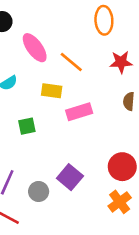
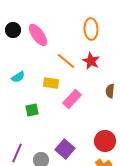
pink ellipse: (35, 48) -> (38, 35), moved
red star: (121, 62) -> (91, 61), moved, turned 30
pink rectangle: (79, 112) -> (72, 99), turned -30

